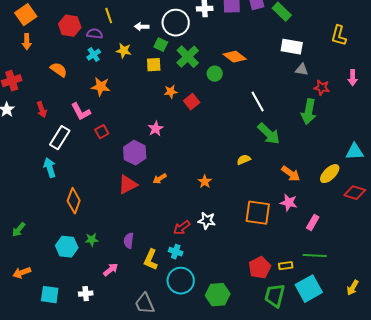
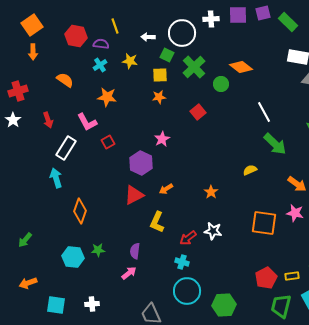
orange star: (171, 92) -> (159, 97), moved
yellow L-shape: (151, 260) -> (157, 222), moved
pink arrow: (111, 270) -> (129, 273), moved

